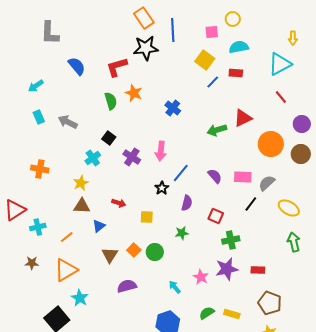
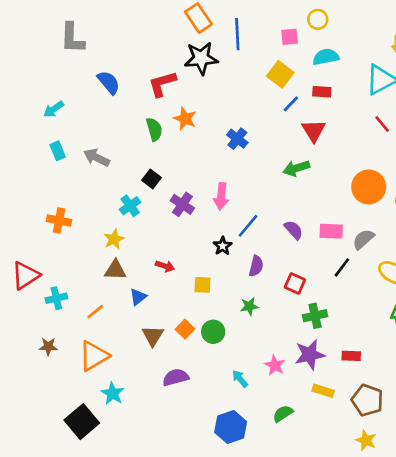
red triangle: (243, 118) -> (314, 131), moved, turned -36
yellow rectangle: (232, 314) -> (323, 391), moved

